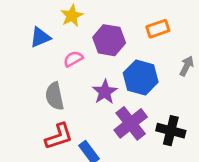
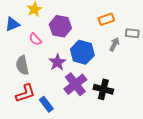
orange rectangle: (158, 29) -> (106, 19), moved
pink semicircle: (73, 59) -> (35, 39), turned -104

